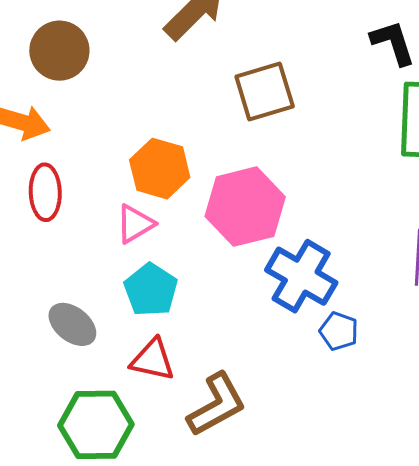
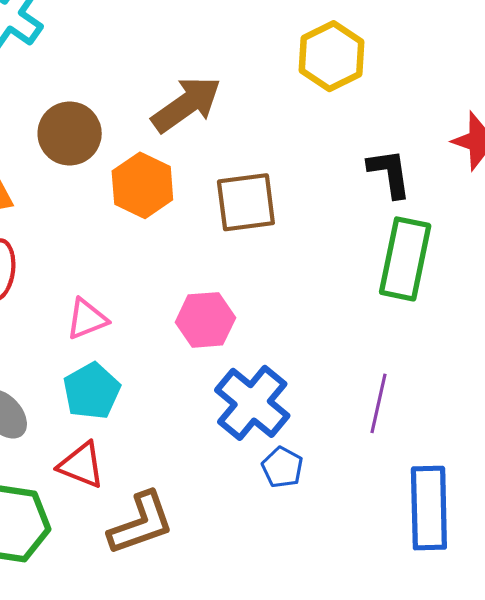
brown circle: (59, 51) -> (70, 133), moved
orange hexagon: (160, 169) -> (142, 185), moved
pink hexagon: (245, 207) -> (205, 320), size x0.7

